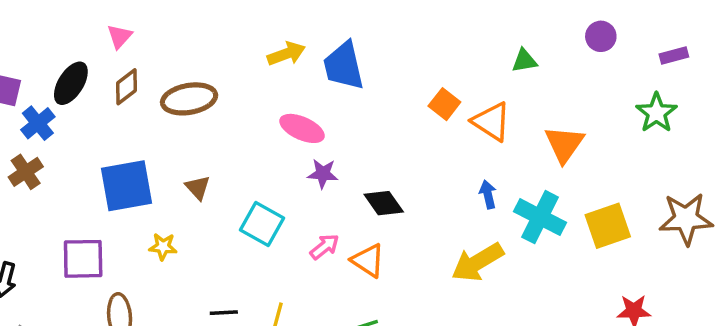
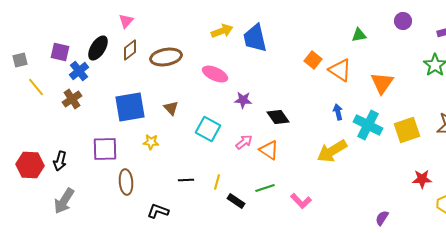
pink ellipse: (302, 128) -> (215, 74), moved

